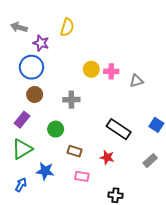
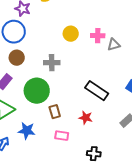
pink cross: (111, 71) -> (98, 36), moved
green circle: (56, 129) -> (37, 91), size x1.6
brown rectangle: (75, 151) -> (55, 112), turned 56

